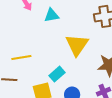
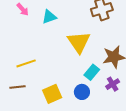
cyan rectangle: (57, 74) -> (92, 72), moved

